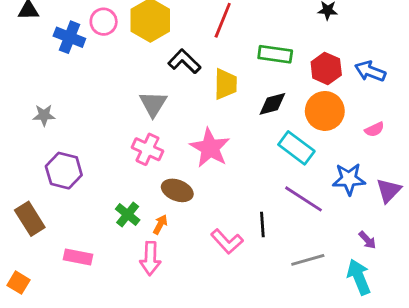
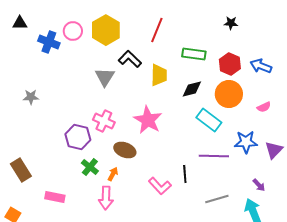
gray triangle: (153, 104) -> (105, 77), moved
purple hexagon: (64, 171) -> (78, 137), moved
purple line: (304, 199) -> (214, 156), turned -32

